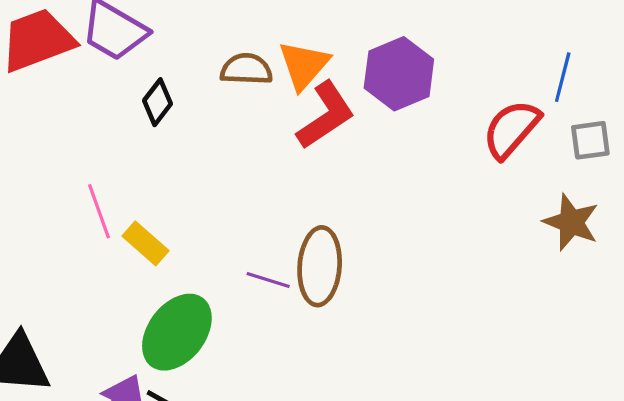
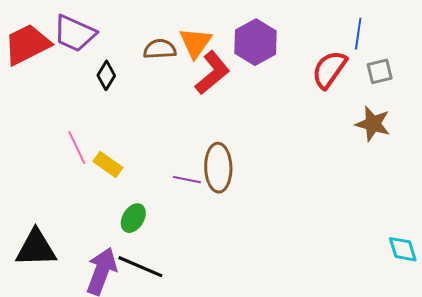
green ellipse: (177, 332) -> (133, 218), size x0.6

